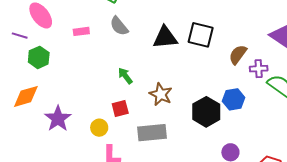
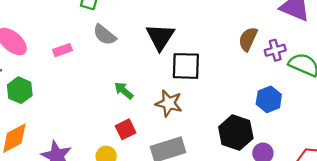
black square: (201, 35) -> (186, 66), moved
black triangle: (165, 37) -> (160, 37), turned -40
blue hexagon: (234, 99) -> (269, 99), moved
black hexagon: (206, 112) -> (236, 133), moved

